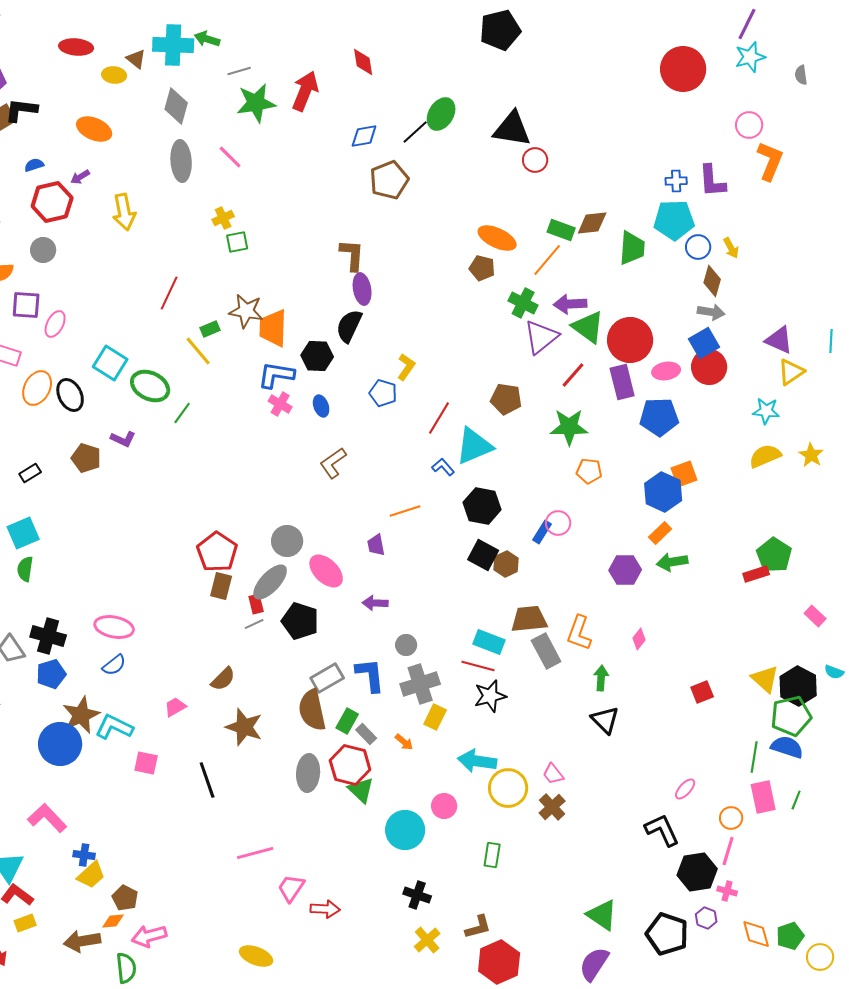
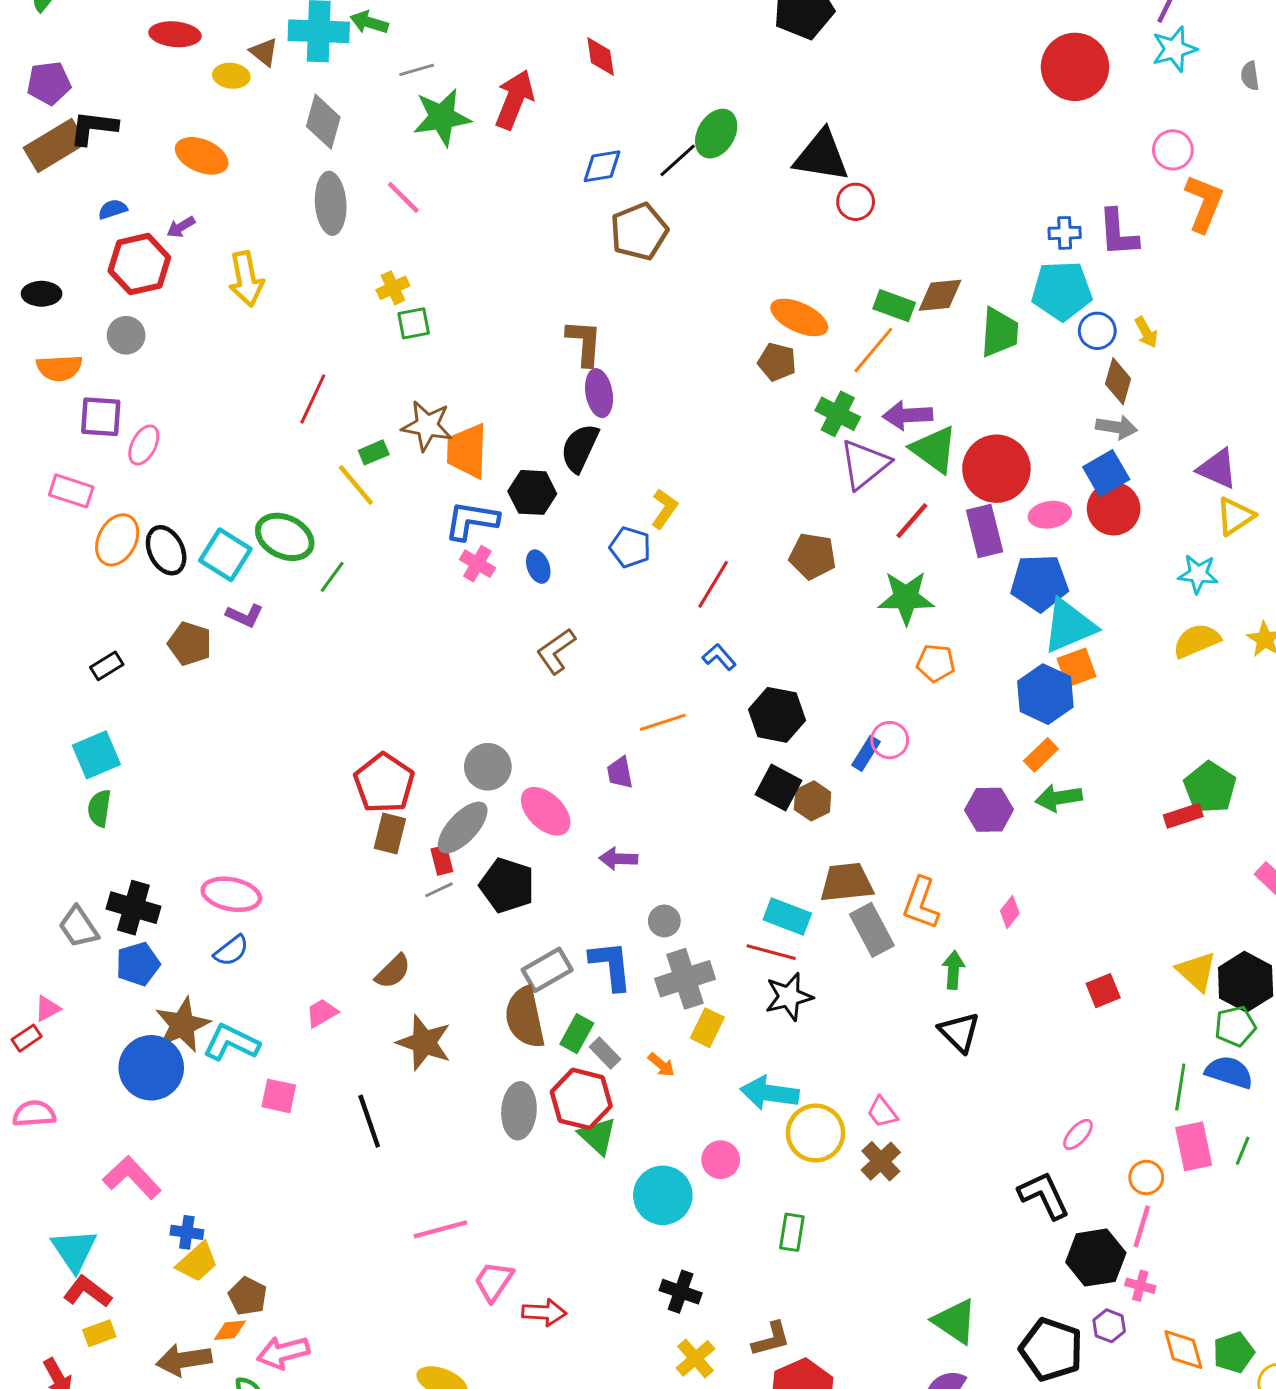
cyan square: (110, 363) -> (225, 555), moved
cyan triangle: (474, 446) -> (1069, 626), moved
green pentagon: (791, 716) -> (1235, 1026), size x0.7

